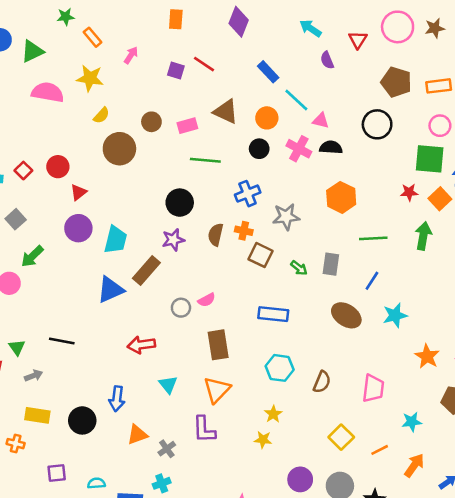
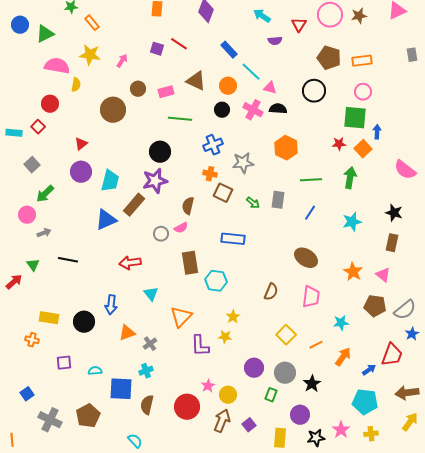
pink arrow: (131, 55) -> (122, 61), moved
purple semicircle: (327, 60) -> (275, 41), turned -72
yellow semicircle: (101, 115) -> (76, 85), moved, turned -32
red circle: (58, 167) -> (50, 104), moved
brown semicircle: (216, 235) -> (188, 206), moved
purple star: (173, 240) -> (155, 181), size x1.4
brown ellipse: (346, 315) -> (306, 258), moved
cyan star: (395, 315) -> (352, 222), moved
cyan hexagon: (280, 368) -> (216, 281), moved
gray arrow: (34, 376) -> (44, 233), moved
orange triangle: (217, 390) -> (181, 317), moved
purple L-shape: (204, 429) -> (200, 346), moved

